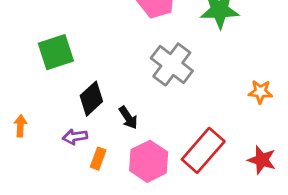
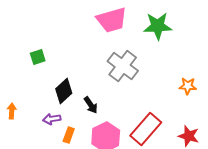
green square: (56, 52) -> (38, 57), size x0.6

